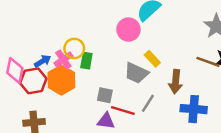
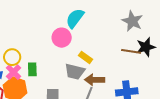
yellow circle: (74, 48) -> (12, 57), moved
brown arrow: (176, 82) -> (95, 80), moved, turned 96

